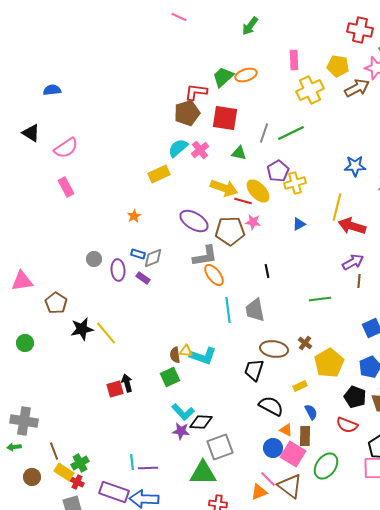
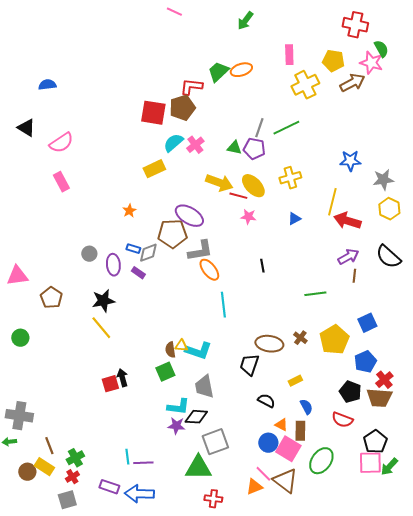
red square: (225, 118) -> (153, 113), moved
purple pentagon: (278, 171) -> (254, 149), moved, turned -30
brown pentagon: (230, 231) -> (172, 234), moved
gray trapezoid: (255, 310) -> (204, 387), moved
black star: (82, 329) -> (103, 301), moved
yellow pentagon: (329, 363) -> (334, 340), moved
black semicircle: (271, 406) -> (266, 401), size x0.7
cyan L-shape: (183, 412) -> (178, 407), turned -40
yellow rectangle: (64, 472) -> (44, 467), moved
red cross: (77, 482) -> (72, 477), turned 32
purple rectangle: (114, 492) -> (109, 487), size x0.7

